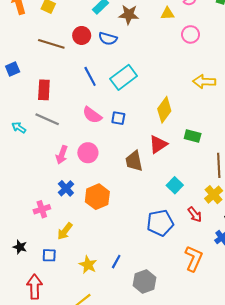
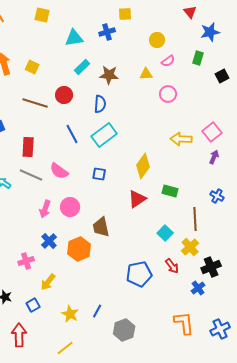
blue semicircle: (108, 39) -> (100, 104), moved, turned -102
pink semicircle: (92, 115) -> (59, 171), moved
brown trapezoid: (134, 161) -> (101, 227), moved
cyan square: (175, 185) -> (165, 233), moved
blue square: (49, 255) -> (33, 305), turned -32
orange L-shape: (194, 258) -> (184, 323), moved, turned -30

